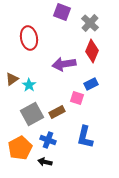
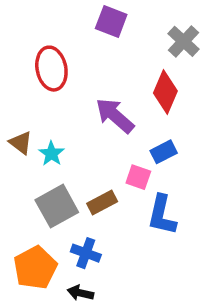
gray cross: (90, 23) -> (184, 41), moved
purple arrow: (64, 64) -> (115, 116), turned 50
brown triangle: (12, 79) -> (21, 143), turned -48
blue L-shape: (85, 137) -> (162, 215), moved

